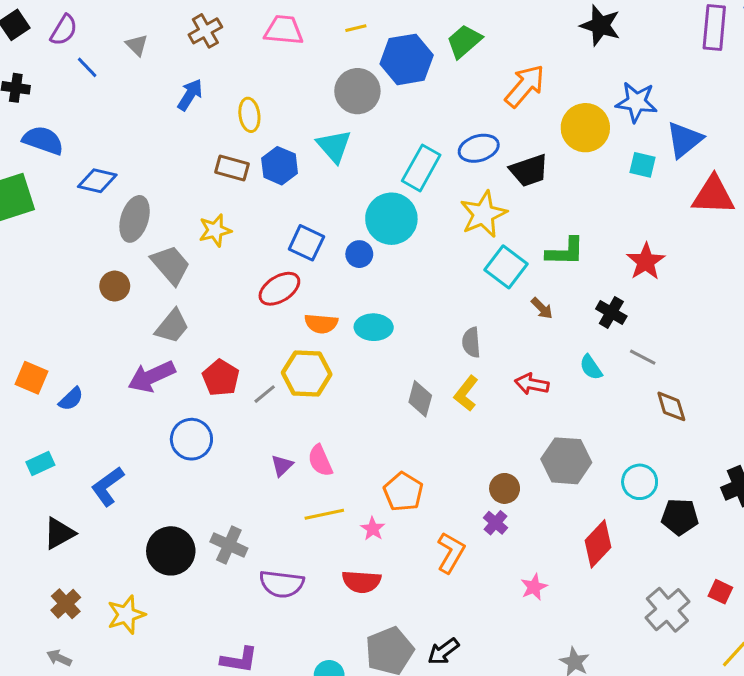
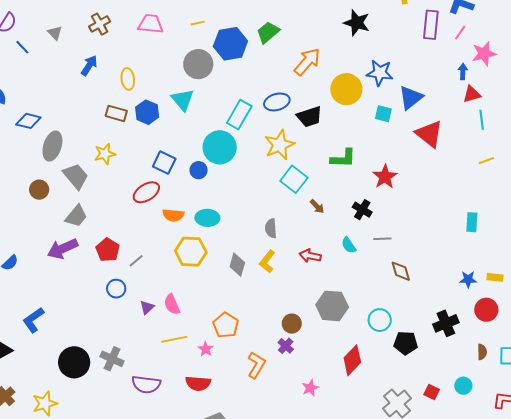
red triangle: (713, 195) -> (429, 134), turned 36
green L-shape: (565, 252) -> (343, 158), moved
gray line: (643, 357) -> (382, 239), turned -30
yellow hexagon: (307, 374) -> (191, 252), moved
blue circle: (191, 439) -> (116, 289), moved, size x0.7

